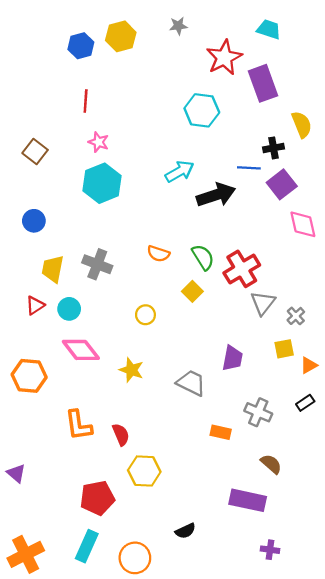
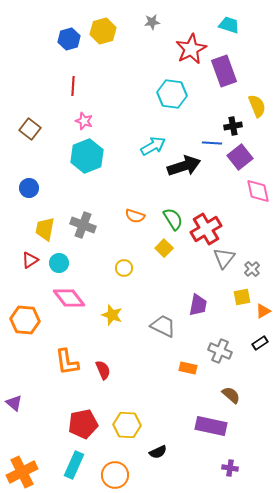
yellow hexagon: (144, 471) -> (127, 425), moved

